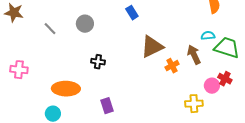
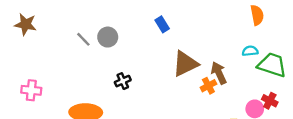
gray line: (50, 29) -> (83, 39), moved
brown arrow: (194, 55) -> (219, 73), moved
black cross: (98, 62) -> (123, 81), turned -32

